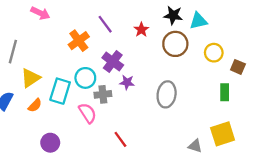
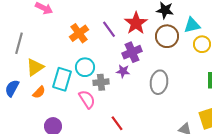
cyan triangle: (198, 21) -> (192, 25), moved
purple line: (105, 24) -> (109, 29), moved
red star: (141, 30) -> (136, 23), size x1.6
purple cross: (113, 61) -> (132, 52), moved, turned 30

